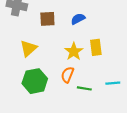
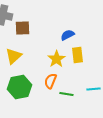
brown square: (47, 19) -> (22, 28), moved
blue semicircle: (78, 19) -> (67, 35), moved

